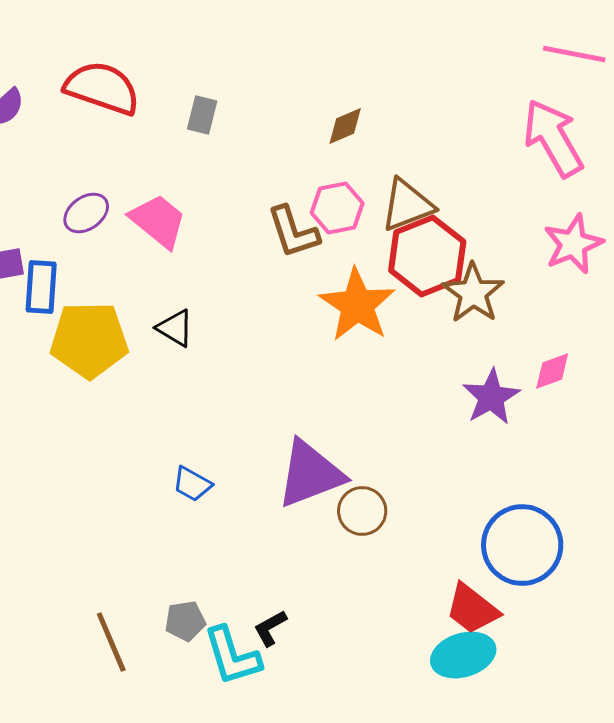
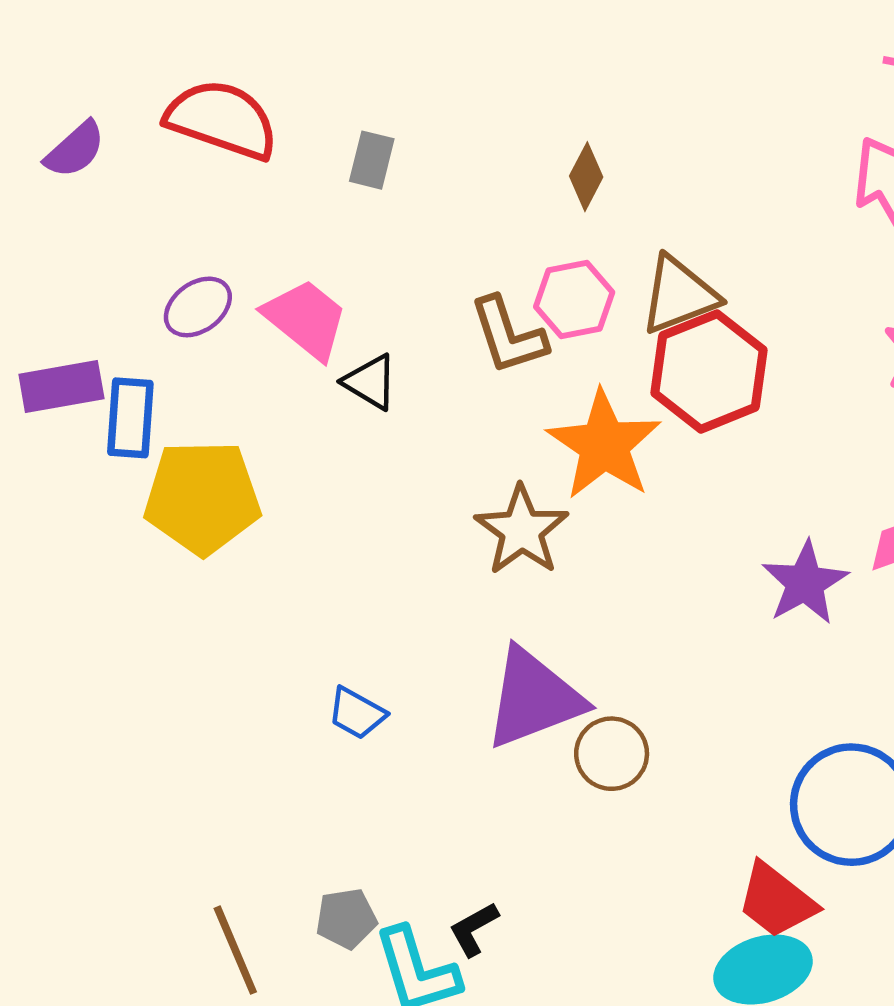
brown diamond: (345, 126) -> (586, 177), turned -39
brown star: (473, 293) -> (522, 530), moved
black triangle: (175, 328) -> (370, 382), moved

